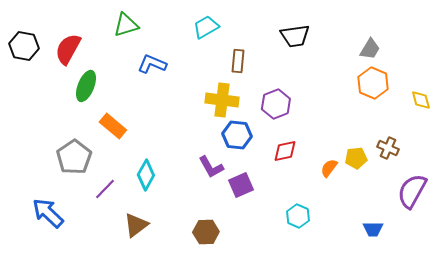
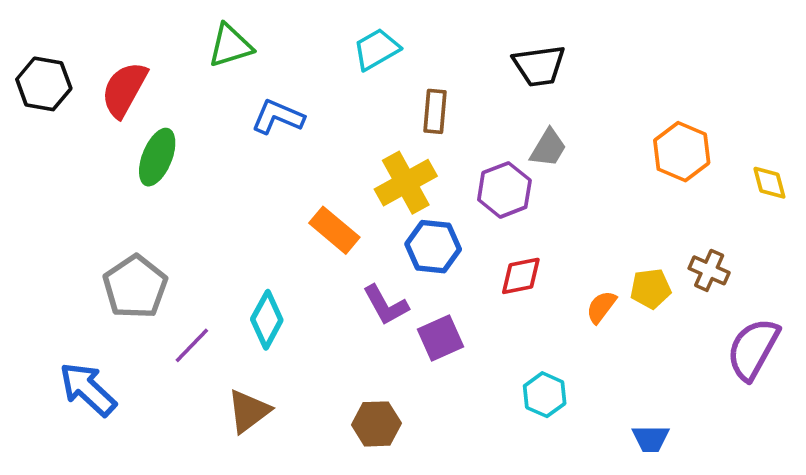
gray trapezoid: (370, 49) -> (548, 148), moved
yellow cross: (222, 100) -> (406, 183), turned -36
orange rectangle: (113, 126) -> (334, 230), moved
blue trapezoid: (373, 229) -> (651, 439), moved

